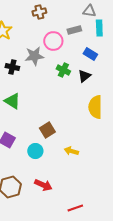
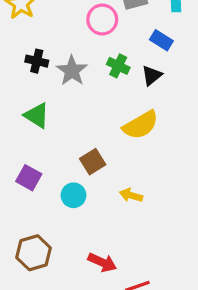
gray star: (34, 56) -> (72, 71), moved, turned -30
yellow semicircle: (95, 107) -> (141, 125), moved, turned -120
red arrow: (43, 185) -> (102, 262), moved

